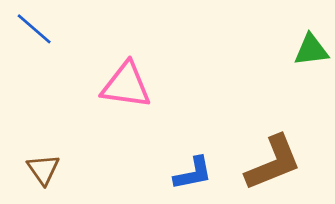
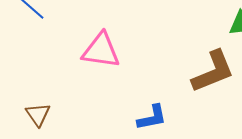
brown L-shape: (273, 163) -> (213, 72), moved

